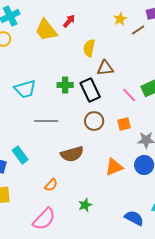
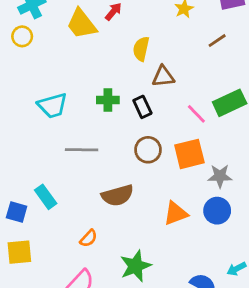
brown line: (138, 30) -> (217, 41), moved
black rectangle: (90, 90) -> (142, 107), size x0.7
orange square: (124, 124) -> (189, 154), size x1.6
green star: (85, 205) -> (136, 266), size x1.6

